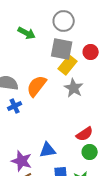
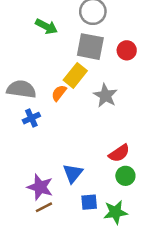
yellow rectangle: (68, 65) -> (75, 75), moved
orange semicircle: (37, 86) -> (59, 93), size x0.6
blue triangle: (48, 150) -> (73, 173), turned -42

